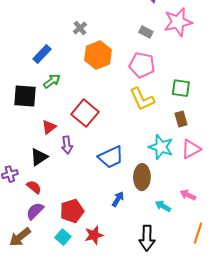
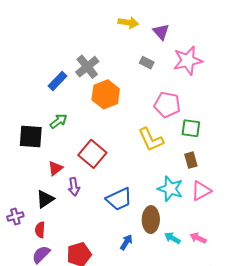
gray cross: (80, 28) -> (87, 67), size x1.6
gray rectangle: (146, 32) -> (147, 63), moved
blue rectangle: (42, 54) -> (57, 81), moved
pink pentagon: (142, 65) -> (167, 105), moved
red semicircle: (34, 187) -> (40, 230), turned -126
cyan arrow: (163, 206) -> (172, 238), moved

